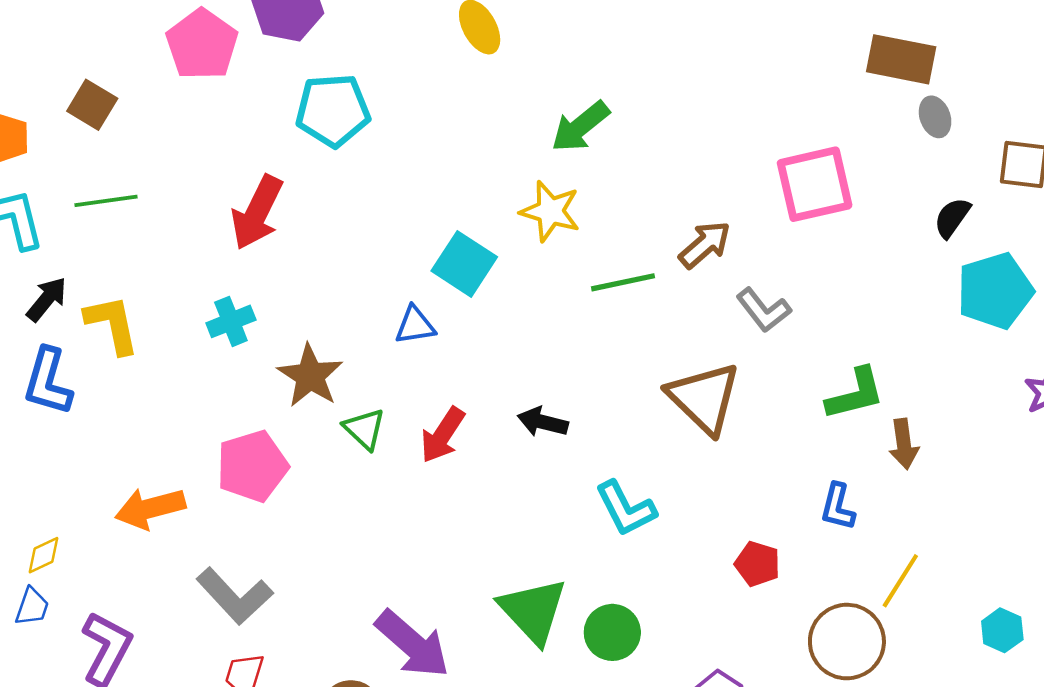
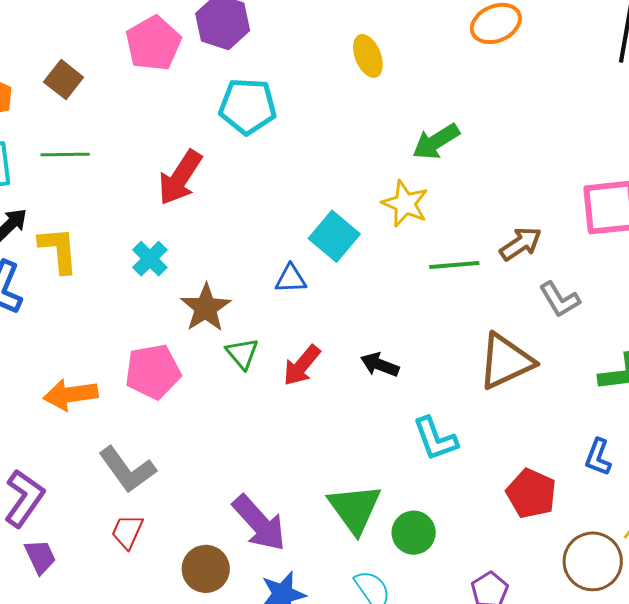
cyan cross: (231, 321) -> (150, 259), turned -30
brown triangle: (704, 398) -> (506, 361), turned 44
red pentagon: (757, 564) -> (531, 494), size x1.4

